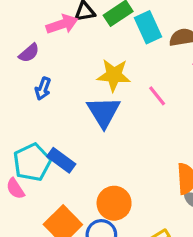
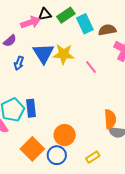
blue triangle: (104, 112) -> (43, 53), moved
blue rectangle: (61, 160) -> (31, 108), turned 48

